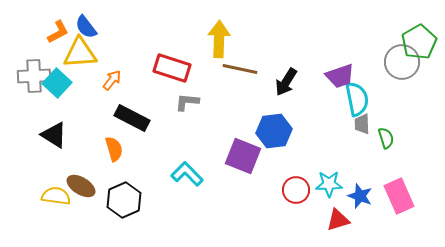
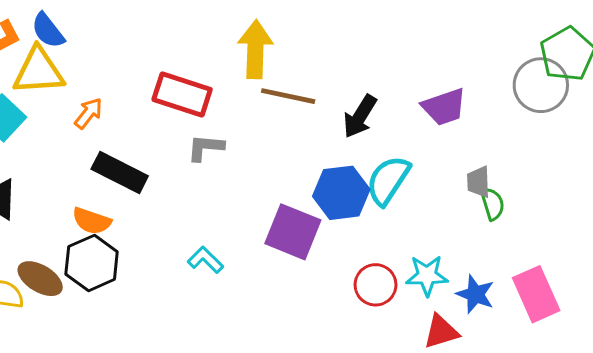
cyan semicircle: (357, 99) -> (388, 180), moved, turned -136
green semicircle: (386, 138) -> (492, 204), moved
orange semicircle: (114, 149) -> (92, 221), turned 125
cyan L-shape: (187, 174) -> (205, 260), size x0.7
black hexagon: (124, 200) -> (92, 263), moved

